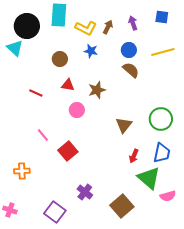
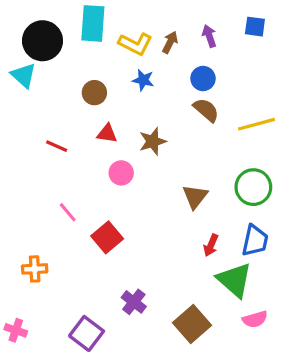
yellow line: (163, 52) -> (257, 124), moved
pink semicircle: (168, 196) -> (255, 319), moved

